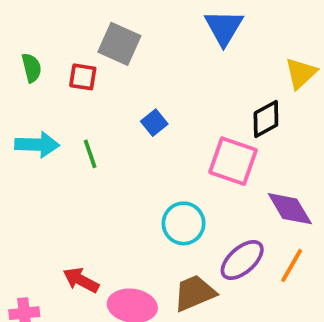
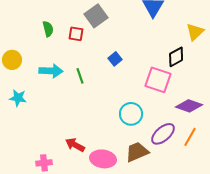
gray square: (119, 44) -> (96, 16), turned 30
purple diamond: (290, 209) -> (189, 106), turned -40

